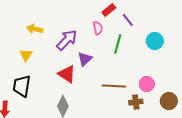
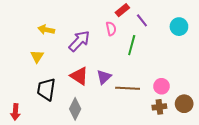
cyan circle: (155, 41) -> (179, 27), moved
purple triangle: (85, 59) -> (104, 77), moved
black trapezoid: (22, 86) -> (46, 89), moved
brown cross: (136, 102) -> (159, 107), moved

